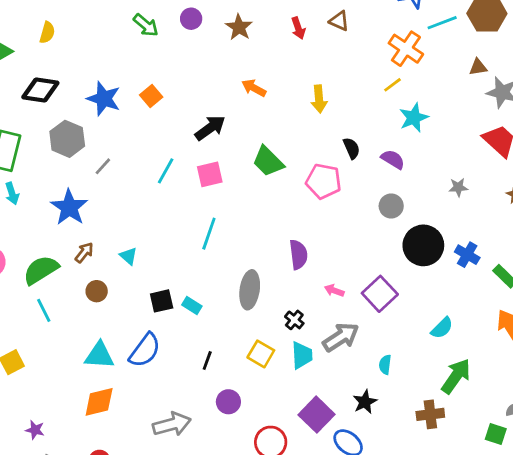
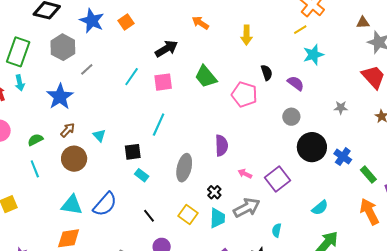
green semicircle: (41, 270) -> (35, 140), size x0.6
brown circle: (97, 291) -> (74, 159), size x1.6
black square: (162, 301) -> (133, 152), moved
black line: (207, 360) -> (149, 216), turned -64

